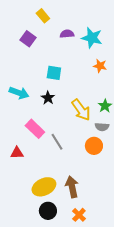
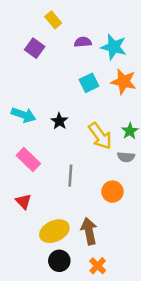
orange star: (100, 66) -> (124, 82), size x1.5
cyan square: (54, 73) -> (89, 83), moved, turned -35
pink rectangle: (35, 129) -> (28, 159), moved
gray line: (57, 142) -> (70, 176), turned 36
orange circle: (94, 146) -> (112, 192), moved
red triangle: (17, 153) -> (23, 201), moved, turned 48

